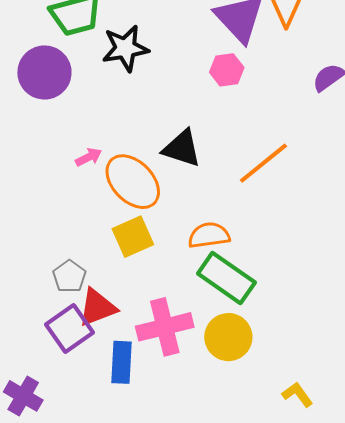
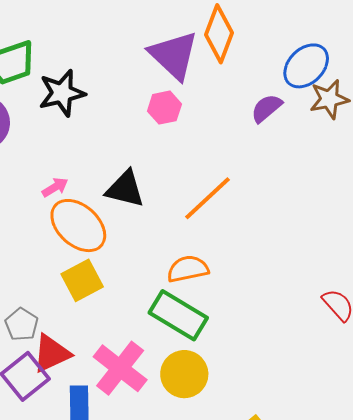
pink arrow: (89, 157) -> (55, 187), moved
orange semicircle: (209, 235) -> (188, 269), moved
pink cross: (165, 327) -> (120, 368), turned -34

